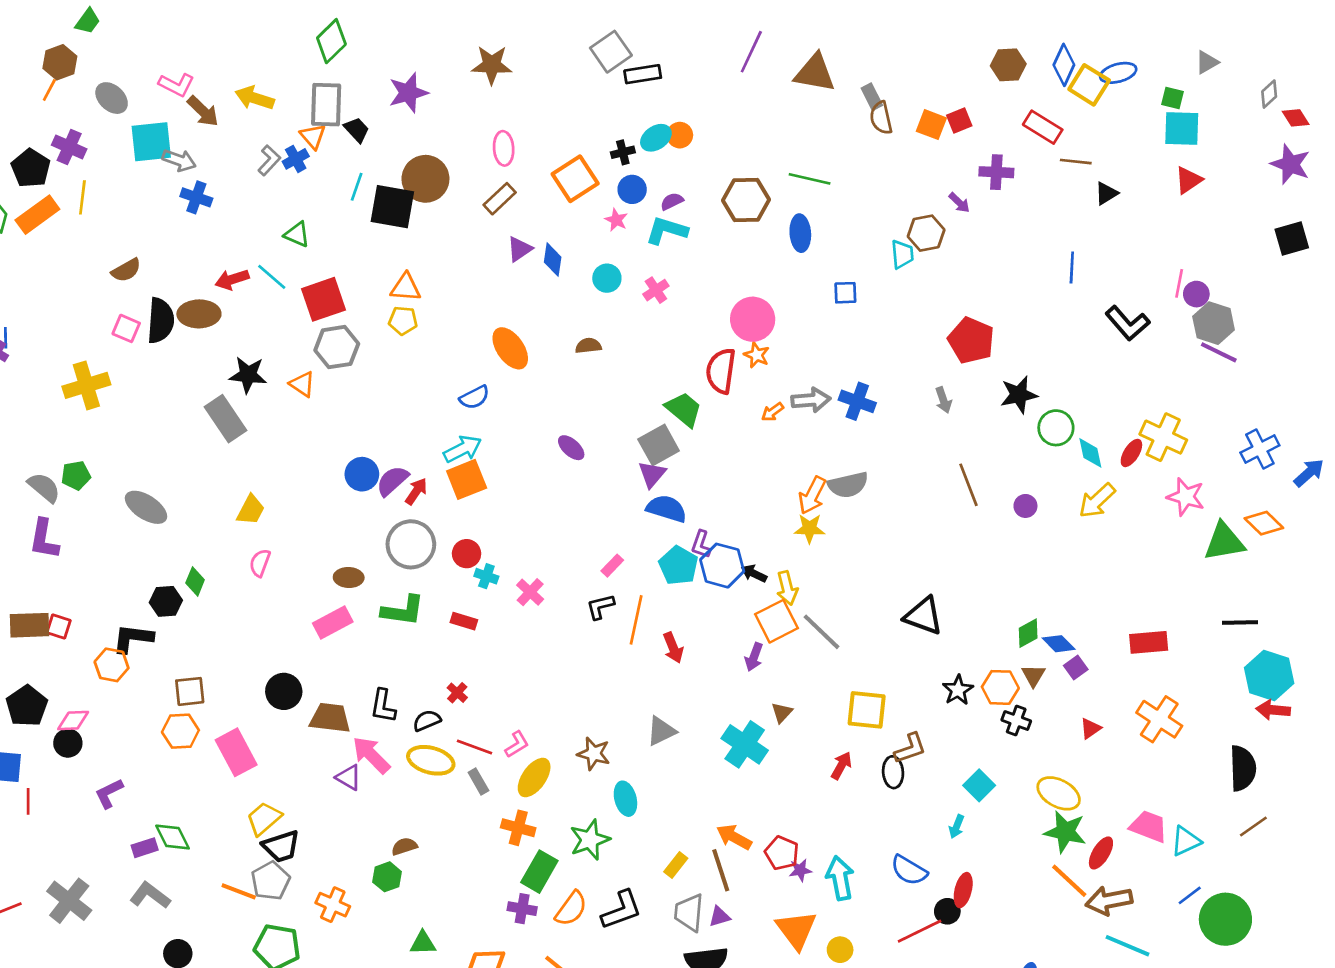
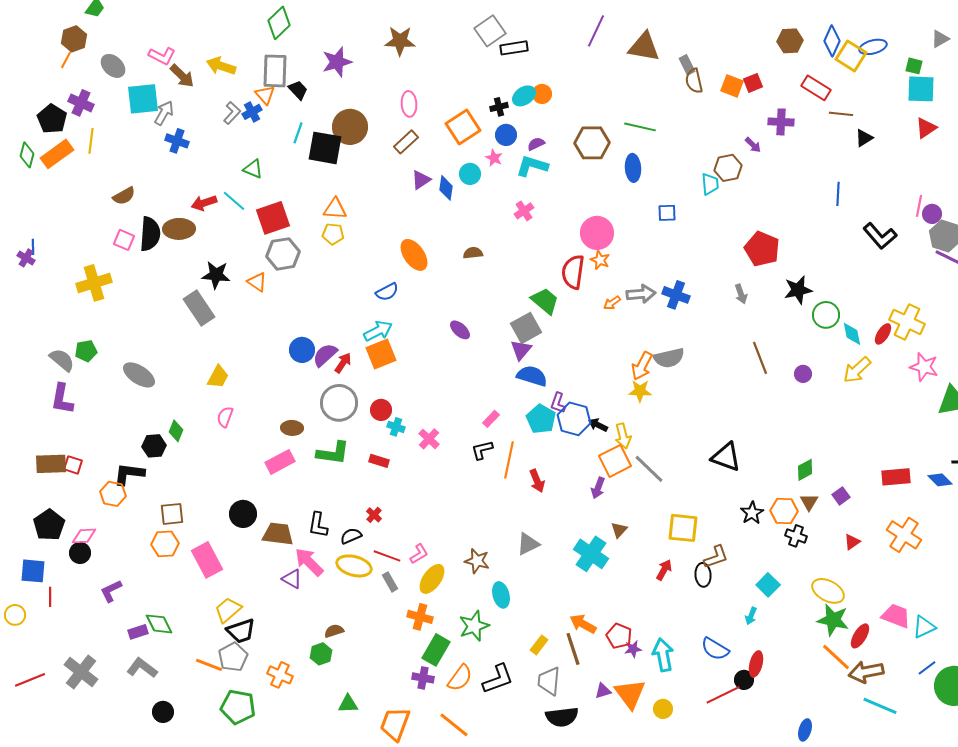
gray arrow: (179, 160) -> (164, 113), turned -80
cyan circle: (607, 278) -> (470, 174), moved
blue diamond: (1059, 644) -> (940, 480), moved
purple triangle: (720, 917) -> (603, 691), moved

